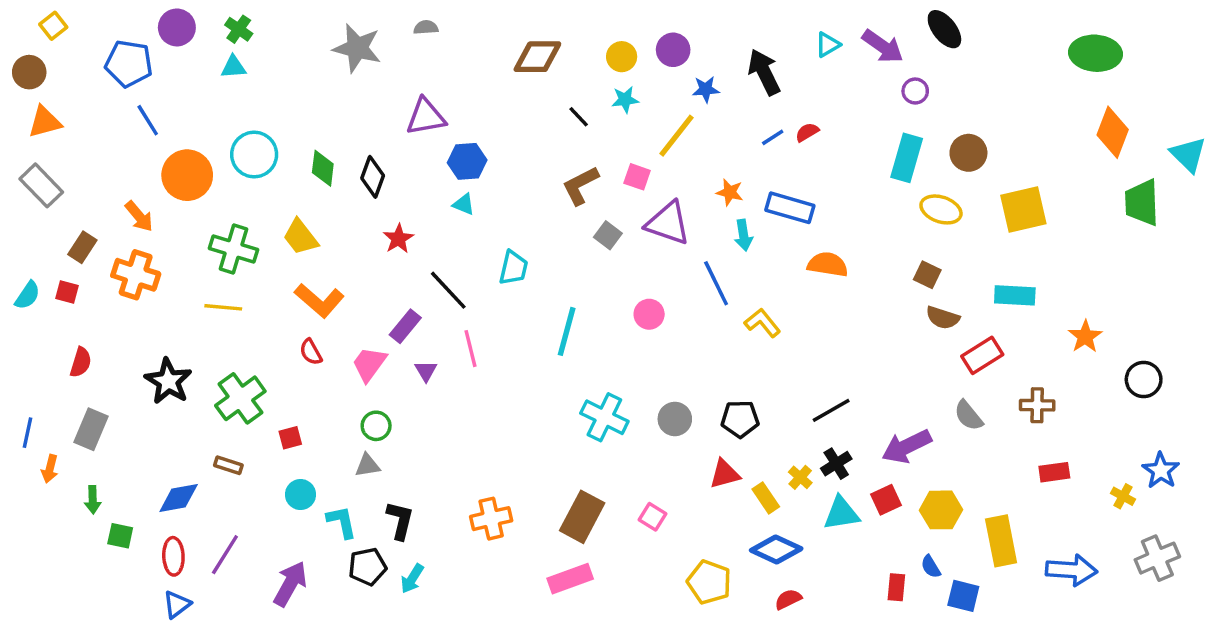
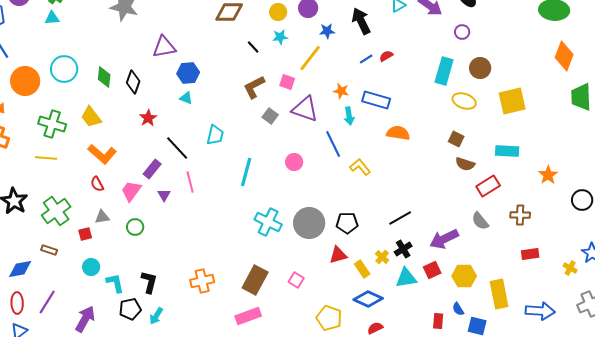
purple circle: (915, 91) -> (462, 32), moved
gray circle: (675, 419) -> (309, 223), size x1.6
gray triangle: (367, 465) -> (102, 217), moved

